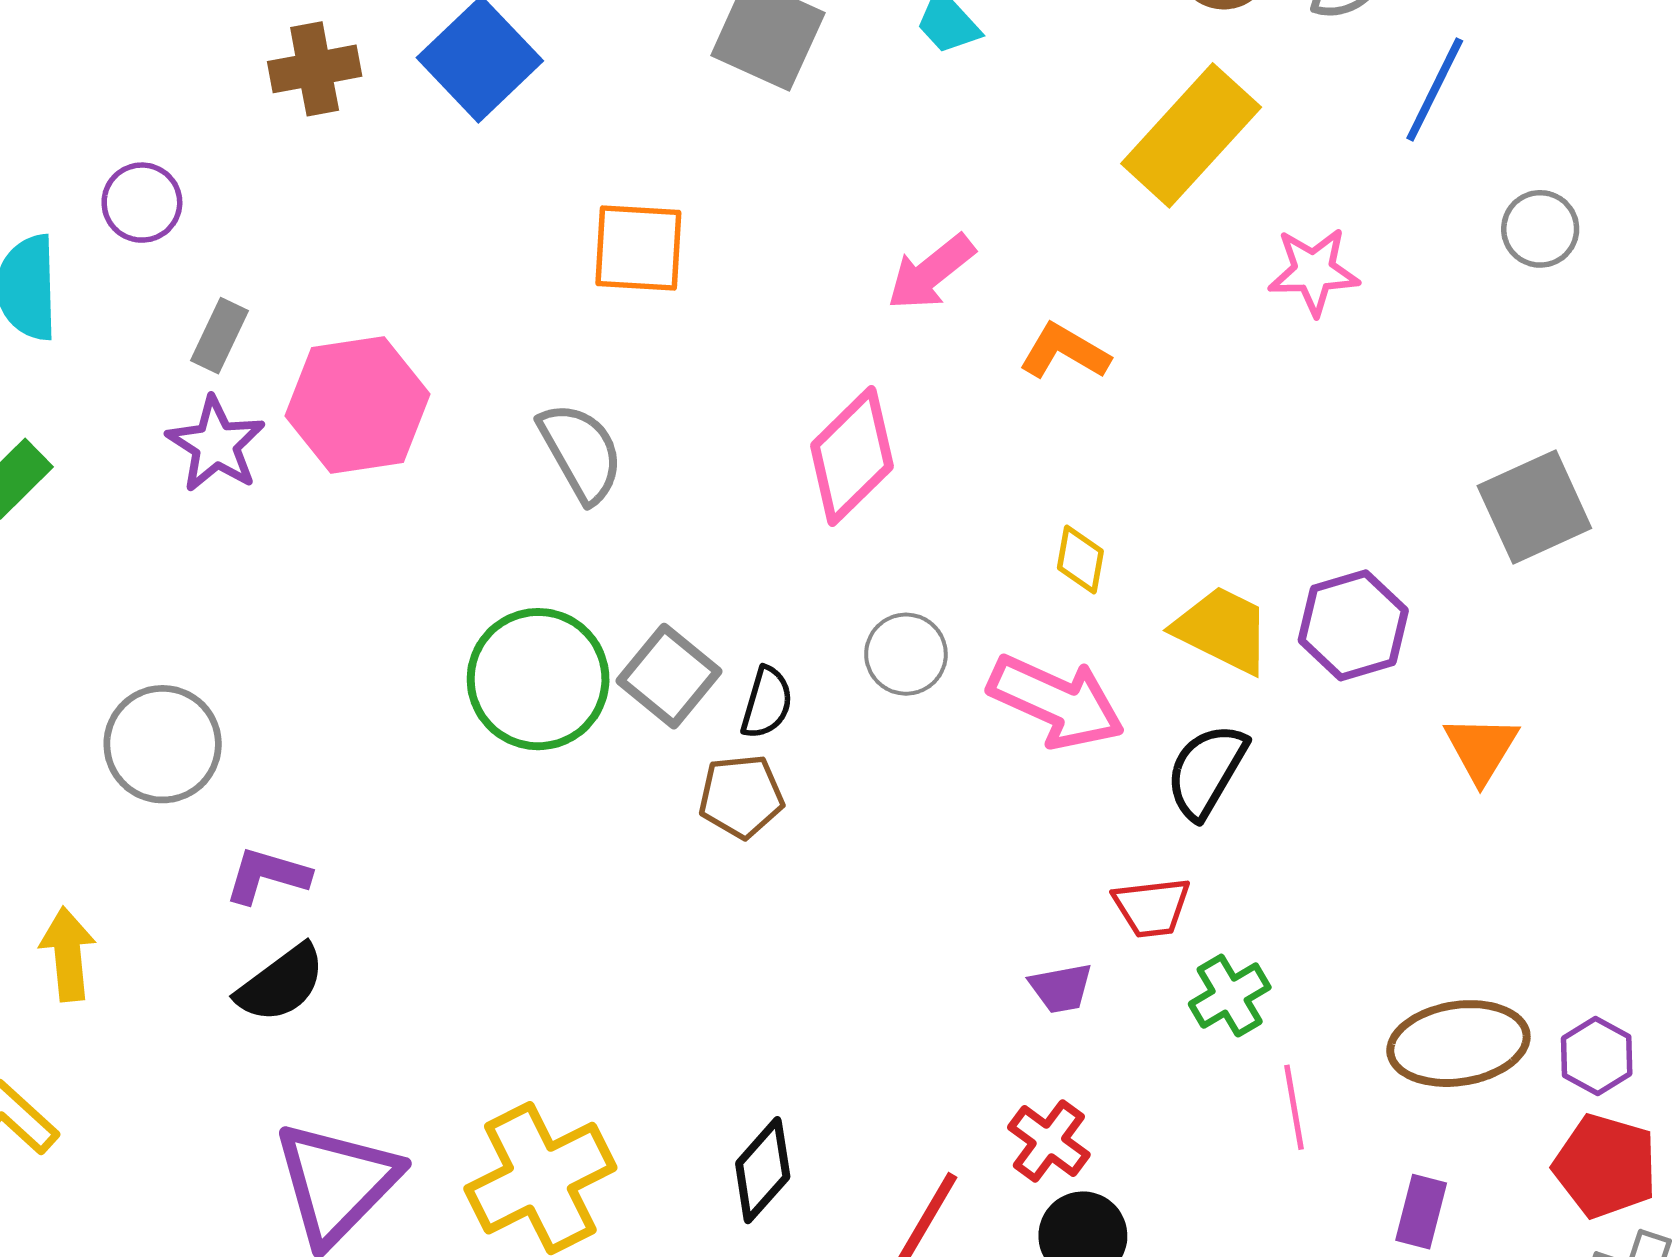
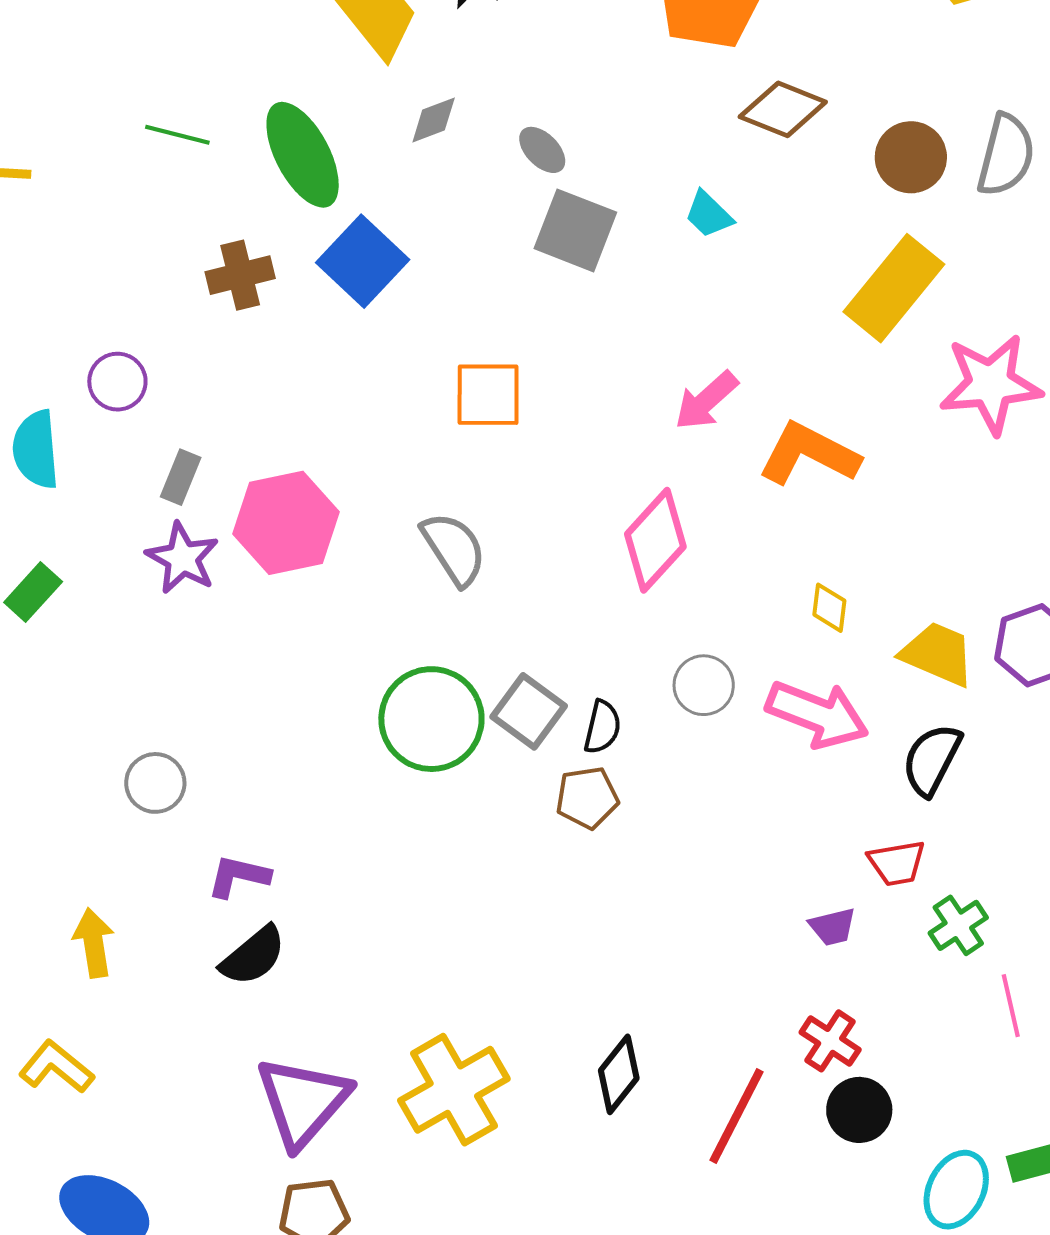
pink star: (1314, 271) -> (991, 384), size x1.5
orange L-shape: (1064, 352) -> (809, 454), size x1.5
gray circle: (163, 744) -> (155, 783), size x0.7

